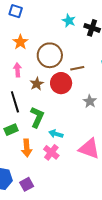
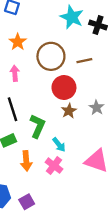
cyan star: (69, 21) -> (72, 17), size x1.5
brown line: (77, 68) -> (84, 61), moved
brown star: (37, 84) -> (69, 111), moved
cyan arrow: (56, 134) -> (59, 145), turned -144

